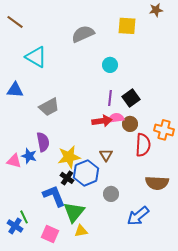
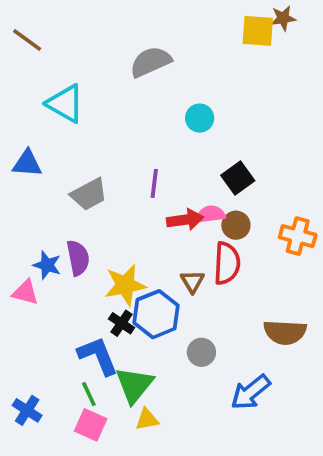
yellow square: (127, 26) -> (258, 31), moved
purple line: (110, 98) -> (154, 183), moved
red semicircle: (143, 145) -> (227, 263), moved
blue star: (29, 156) -> (47, 265), moved
green line: (24, 217) -> (89, 394), moved

